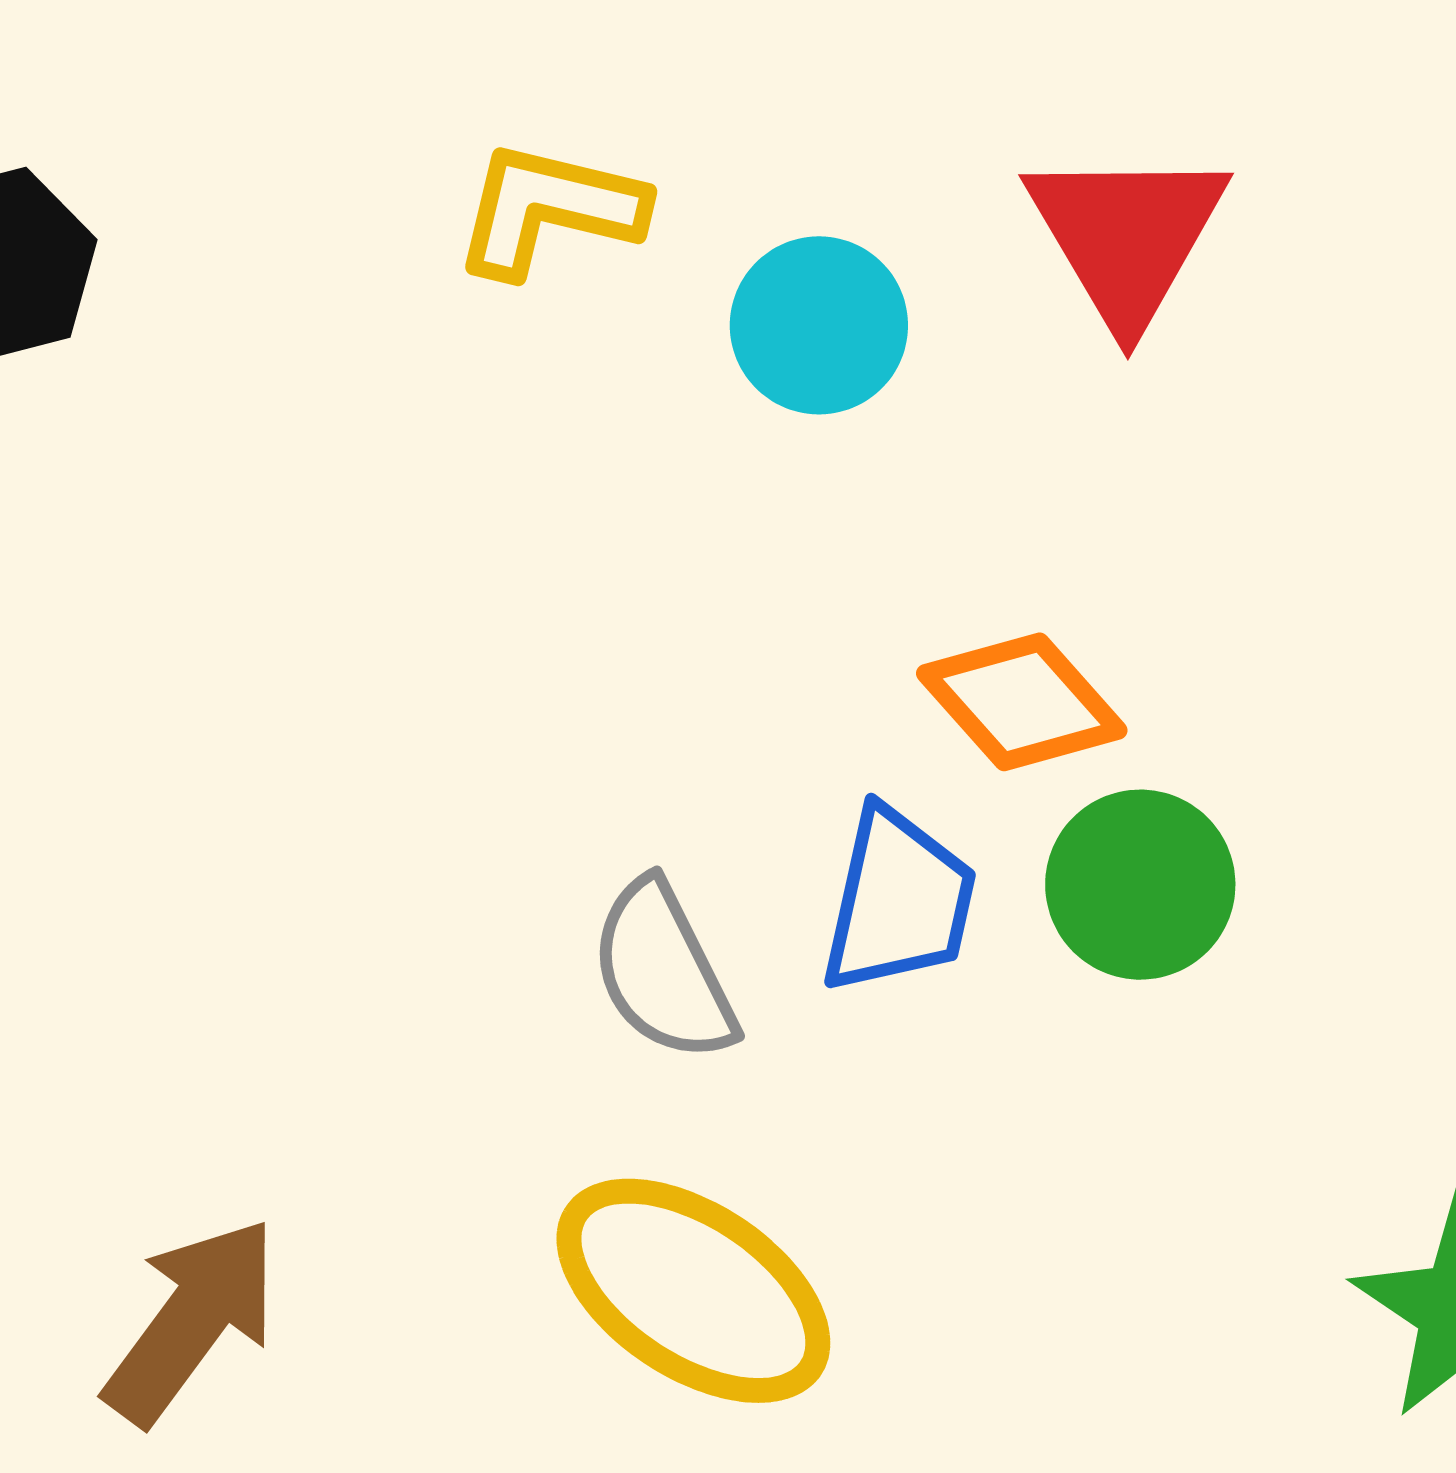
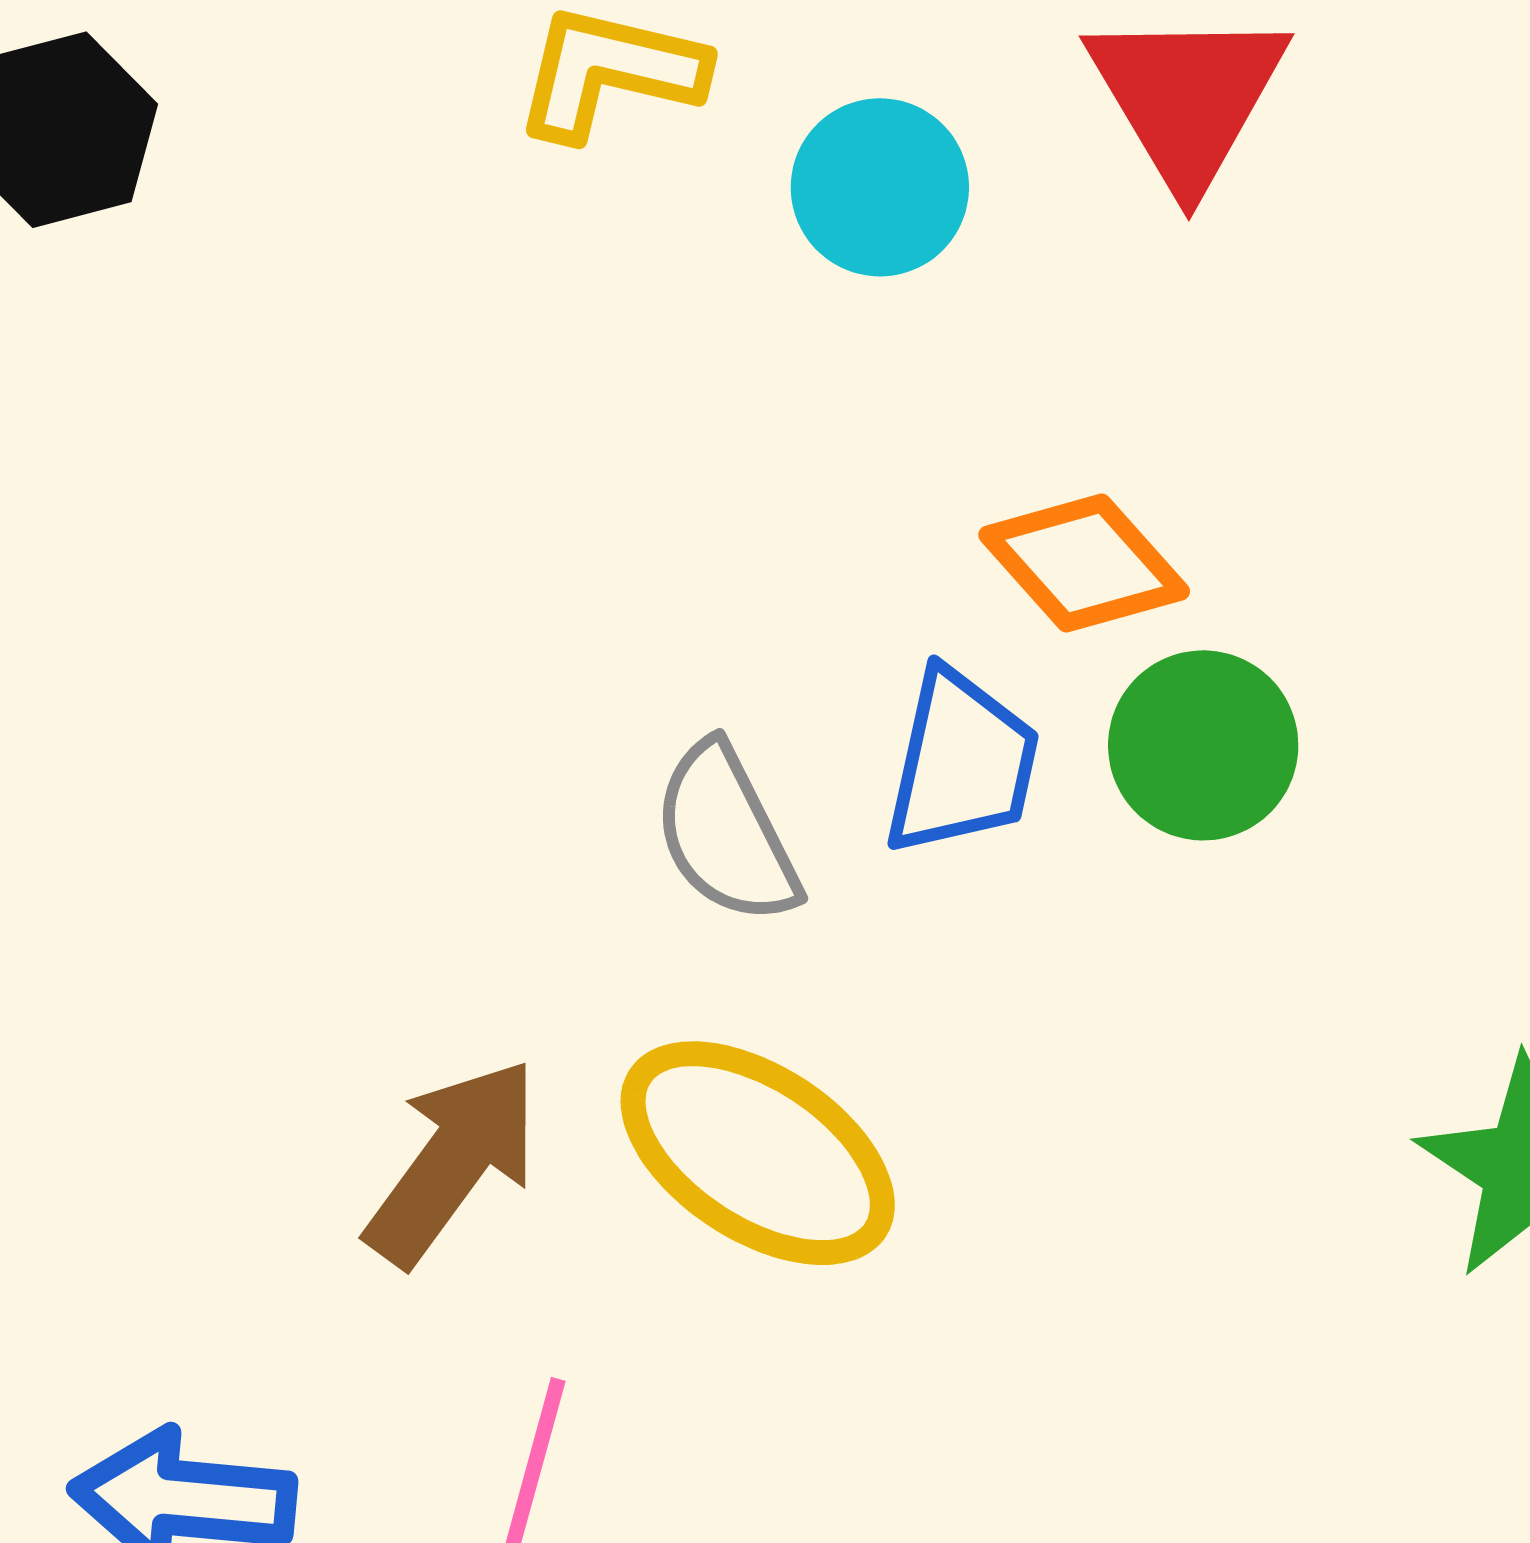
brown arrow: (192, 1321) -> (453, 1162), moved

